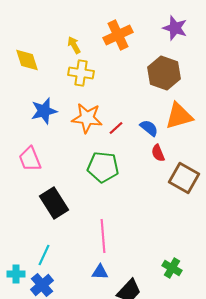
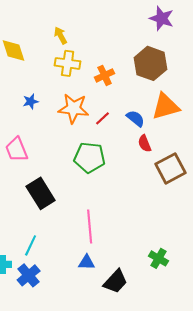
orange cross: (118, 35) -> (105, 75), moved, size x0.7
blue star: (44, 111) -> (31, 101), size x0.6
brown square: (184, 178) -> (171, 168), turned 32

